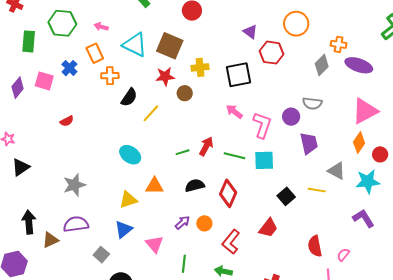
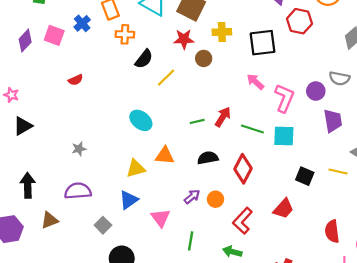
gray star: (74, 185) -> (79, 149), size x0.6
black square: (286, 196) -> (305, 176), turned -30
brown triangle: (50, 240) -> (49, 220), moved

